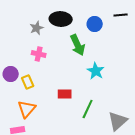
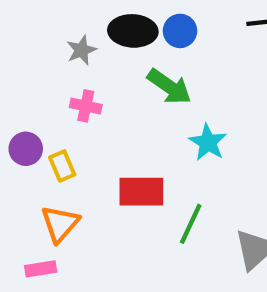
blue circle: (95, 24) -> (180, 31), moved
green arrow: (78, 45) -> (169, 87), turned -30
red rectangle: (65, 94) -> (141, 192), size x1.5

